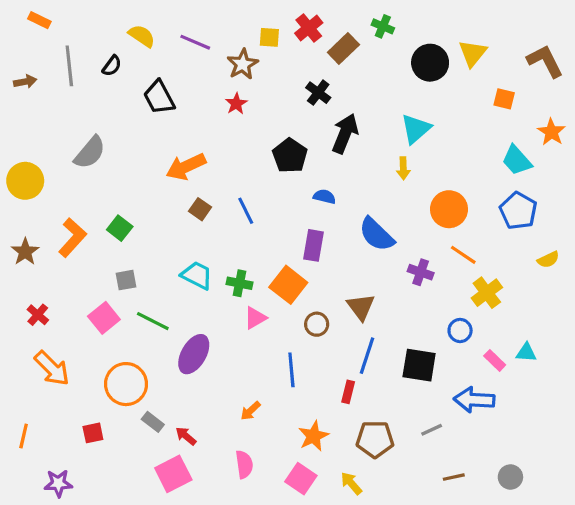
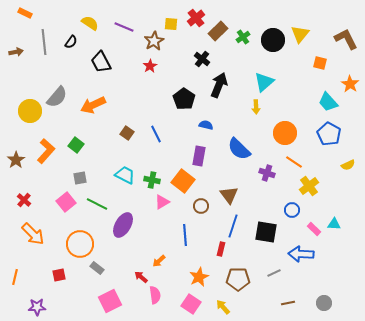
green cross: (383, 26) -> (243, 37), moved, turned 32
orange arrow: (186, 167) -> (93, 105), moved
yellow circle: (25, 181) -> (30, 111), moved
red arrow: (186, 436) -> (141, 277), moved

